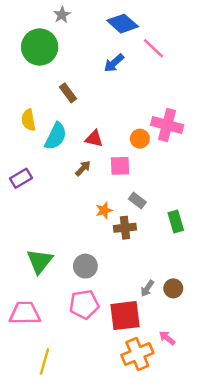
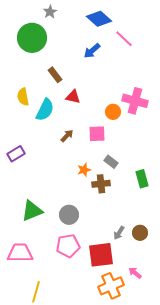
red triangle: (94, 139) -> (73, 97), moved
purple rectangle: (21, 178) -> (16, 154), moved
green triangle: (40, 261) -> (32, 211), turned 30

